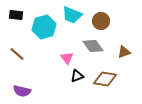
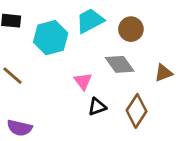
cyan trapezoid: (72, 15) -> (90, 21), turned 130
brown diamond: (105, 79) -> (137, 111), turned -65

